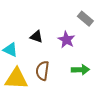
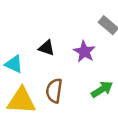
green arrow: (80, 70) -> (102, 89), turned -30

